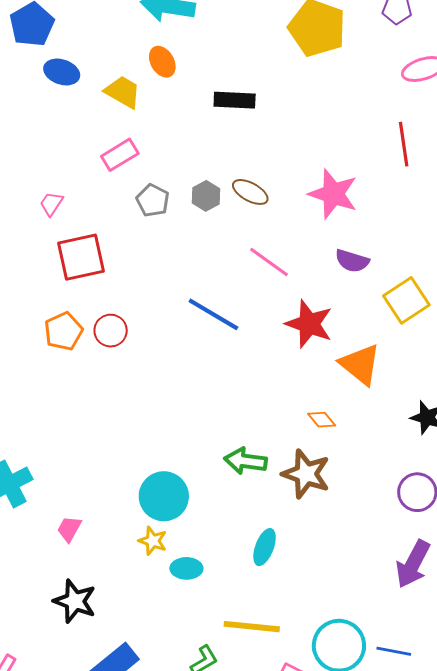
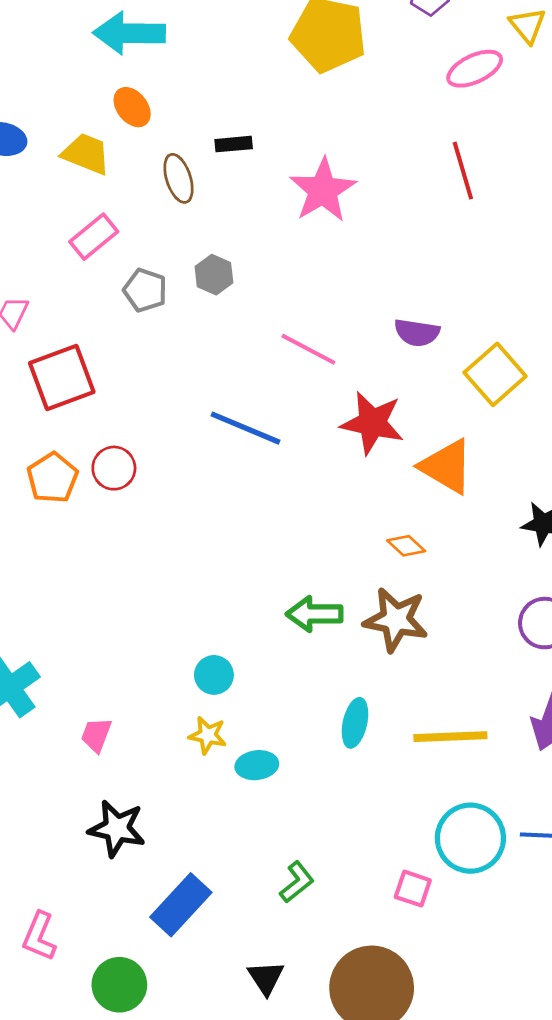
black rectangle: (235, 100) -> (234, 144), size x0.7
brown ellipse: (250, 192) -> (178, 178), moved, turned 51
pink star: (333, 194) -> (323, 190), moved, turned 30
cyan circle: (164, 496) -> (214, 675), size x0.6
yellow line: (252, 627) -> (450, 737), moved

